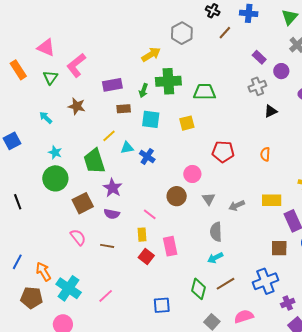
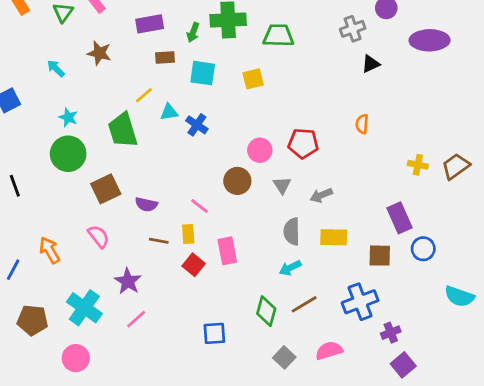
red pentagon: (223, 152) -> (303, 143), moved
purple star: (112, 188) -> (128, 281), moved
yellow rectangle: (272, 200) -> (334, 237), moved
brown line: (107, 246) -> (159, 241), moved
orange arrow: (43, 272) -> (50, 250), moved

